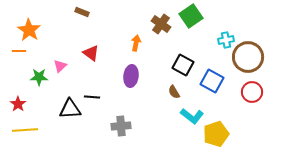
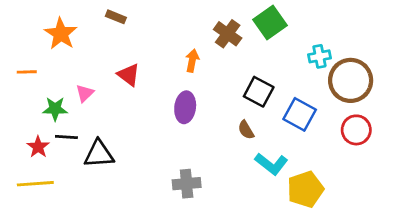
orange star: (29, 30) -> (61, 34), moved
black line: (92, 97) -> (66, 137), moved
red star: (18, 104) -> (38, 147), moved
gray cross: (121, 126) -> (187, 184), moved

